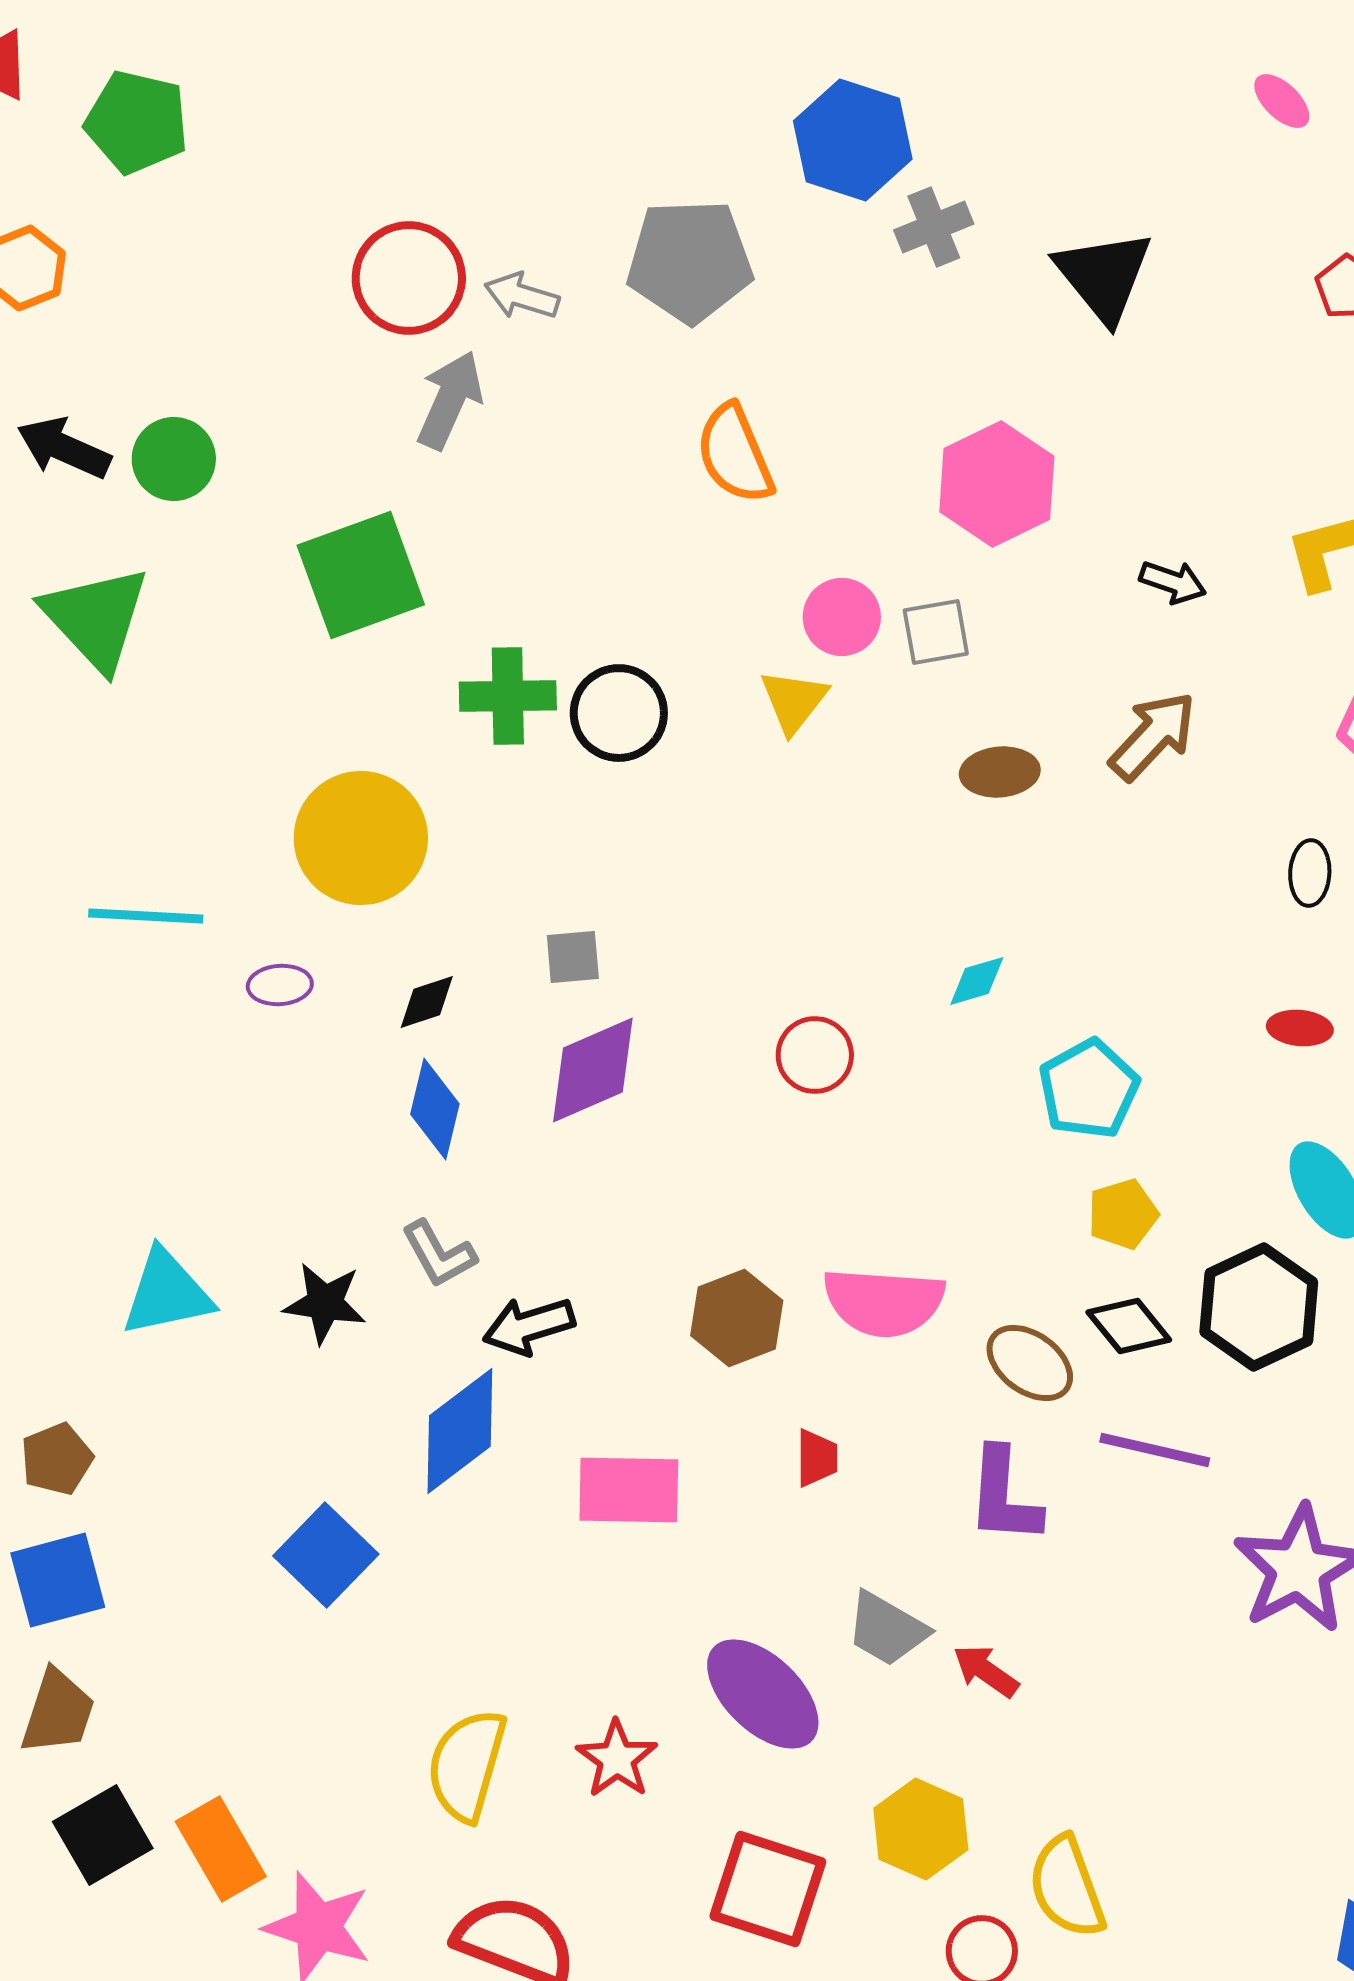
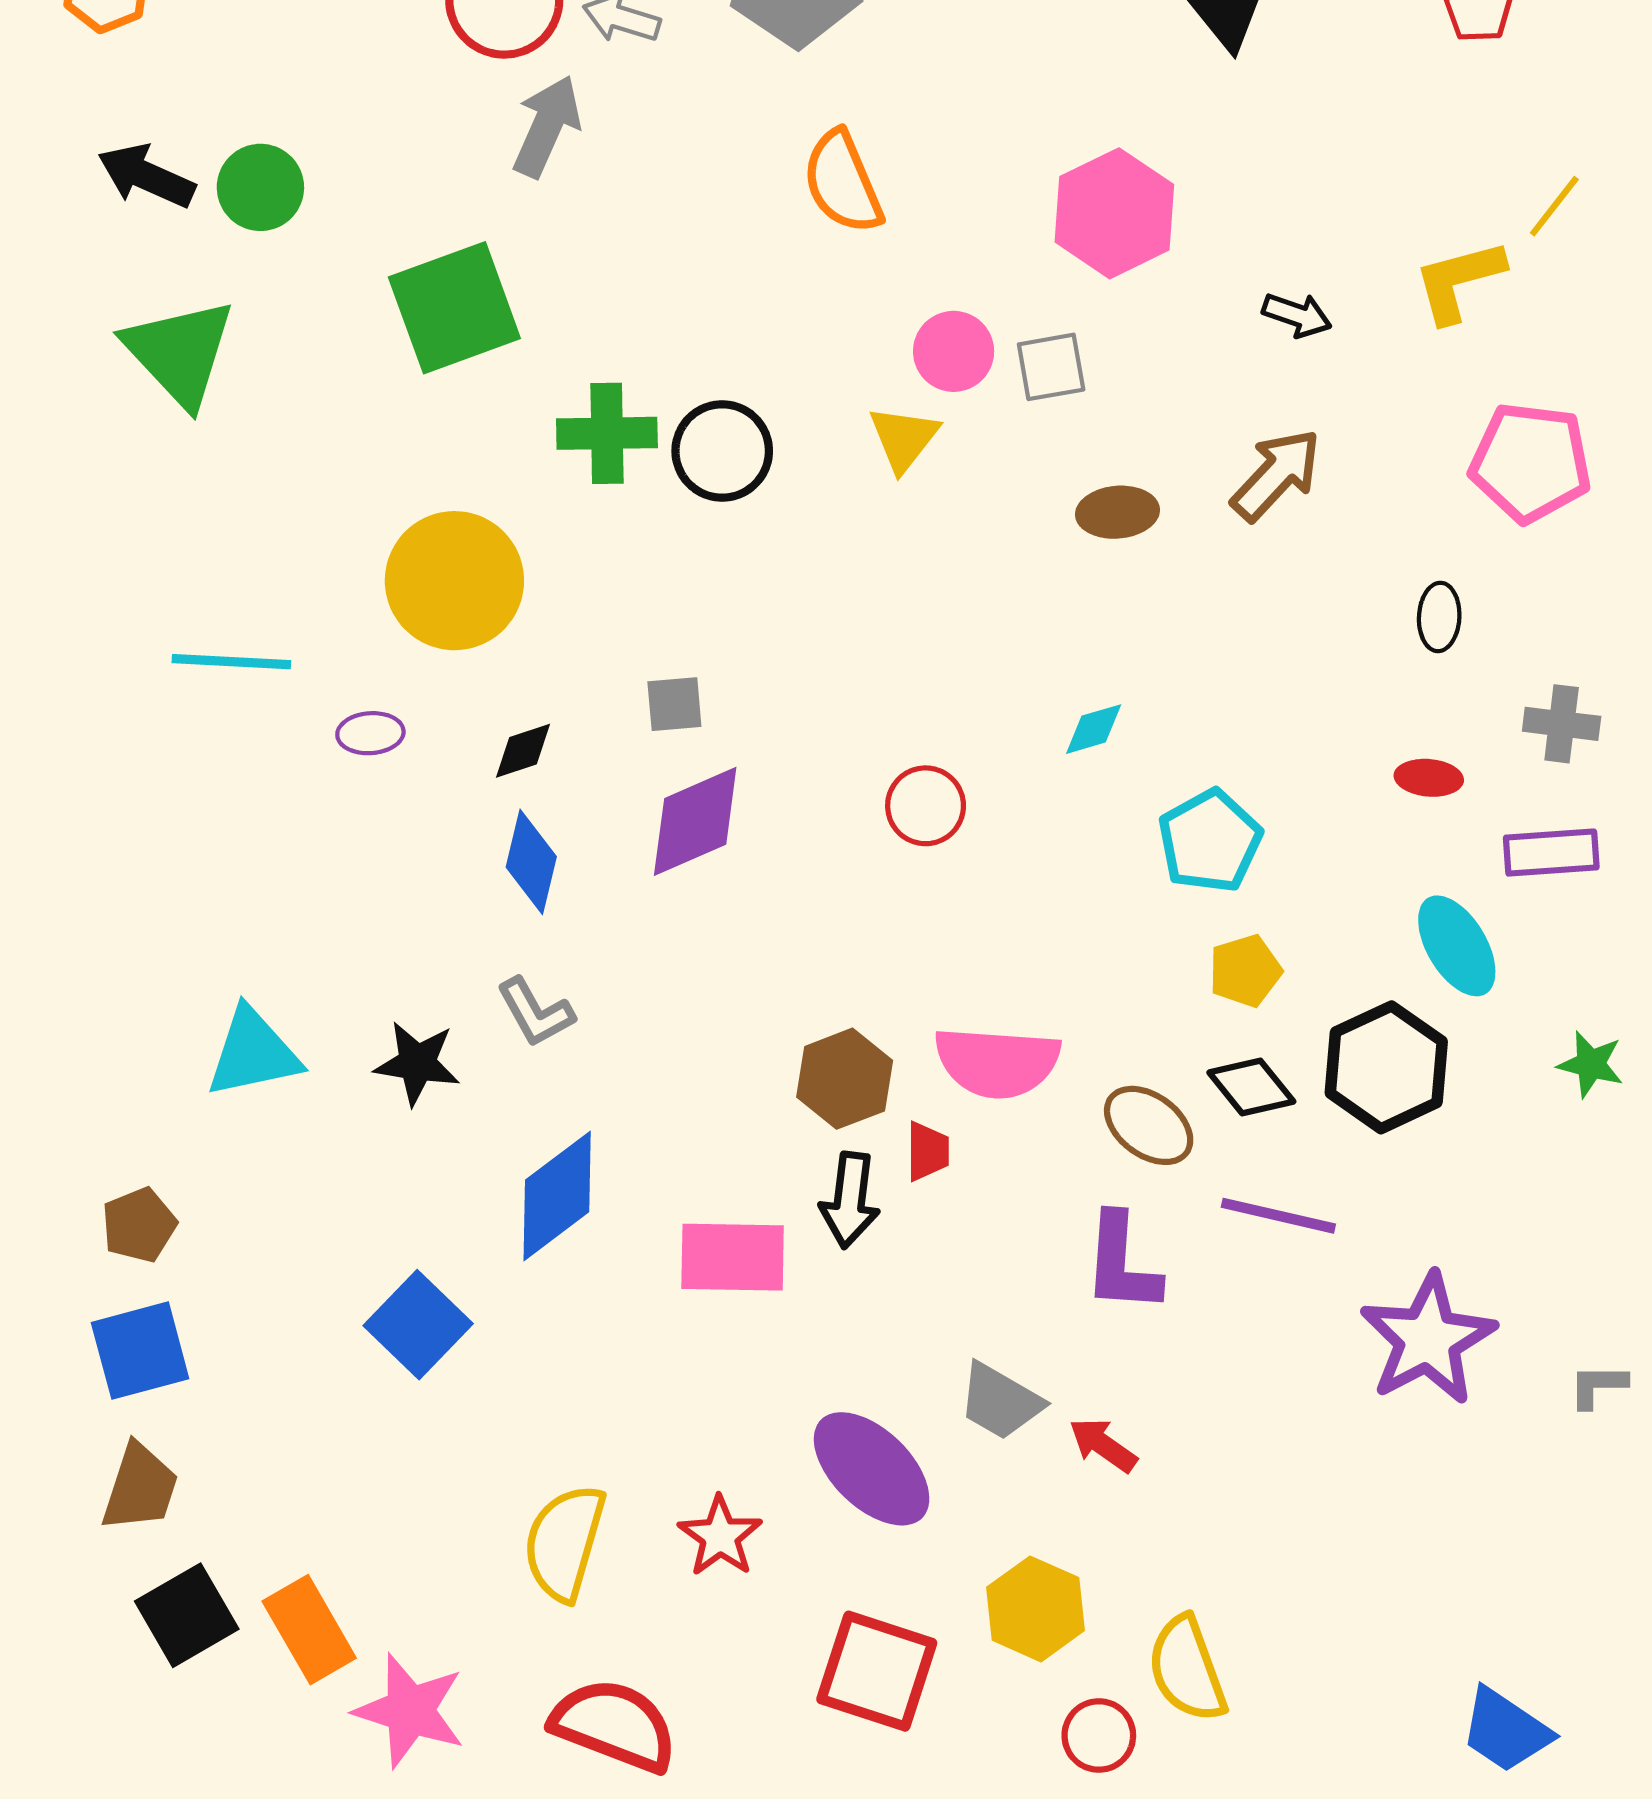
black arrow: (529, 1326) -> (850, 1200), moved, turned -66
red trapezoid: (817, 1458) -> (928, 1151), moved

